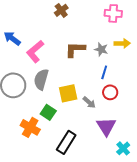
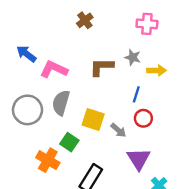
yellow arrow: (122, 43) -> (157, 70), moved
gray star: (101, 49) -> (133, 57), moved
pink L-shape: (35, 51) -> (54, 69), turned 65
yellow square: (68, 93) -> (93, 119), turned 30

